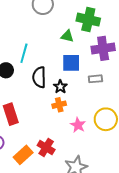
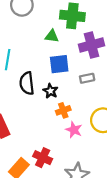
orange cross: (59, 105) -> (63, 110), moved

